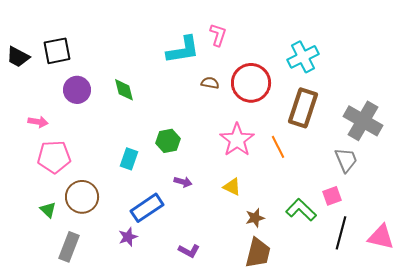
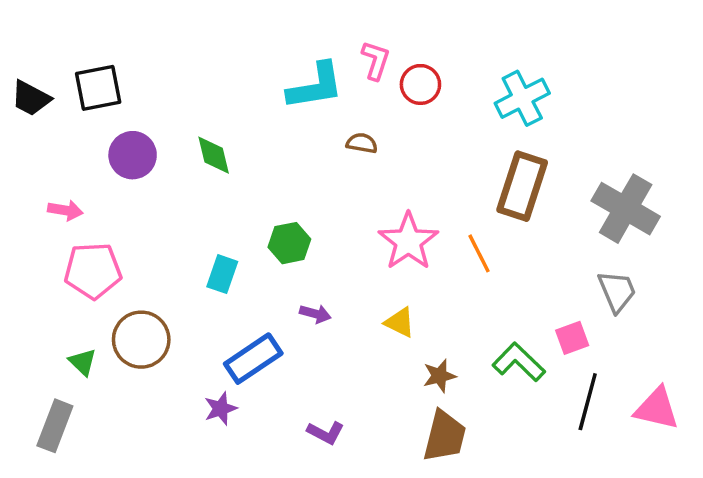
red circle: (251, 83) -> (420, 84), moved, size x0.6
gray trapezoid: (346, 160) -> (617, 291), moved
gray rectangle: (69, 247) -> (55, 426), moved

